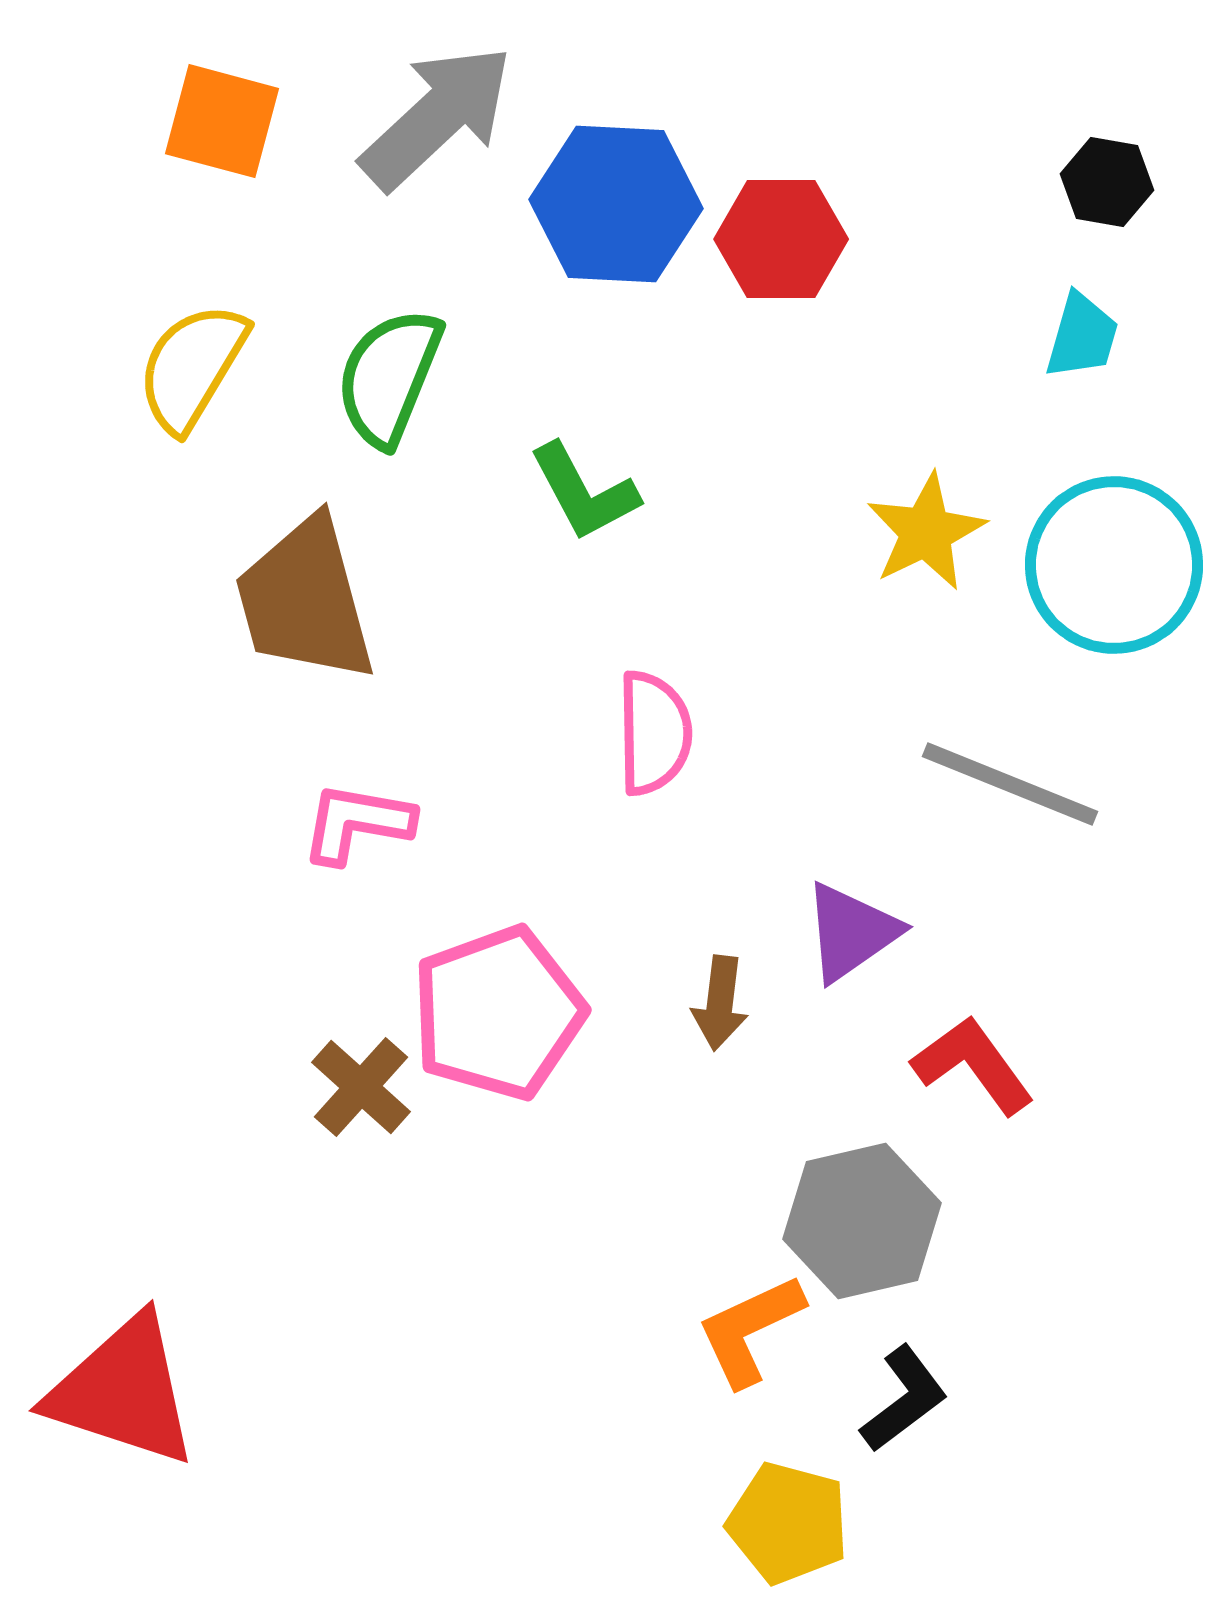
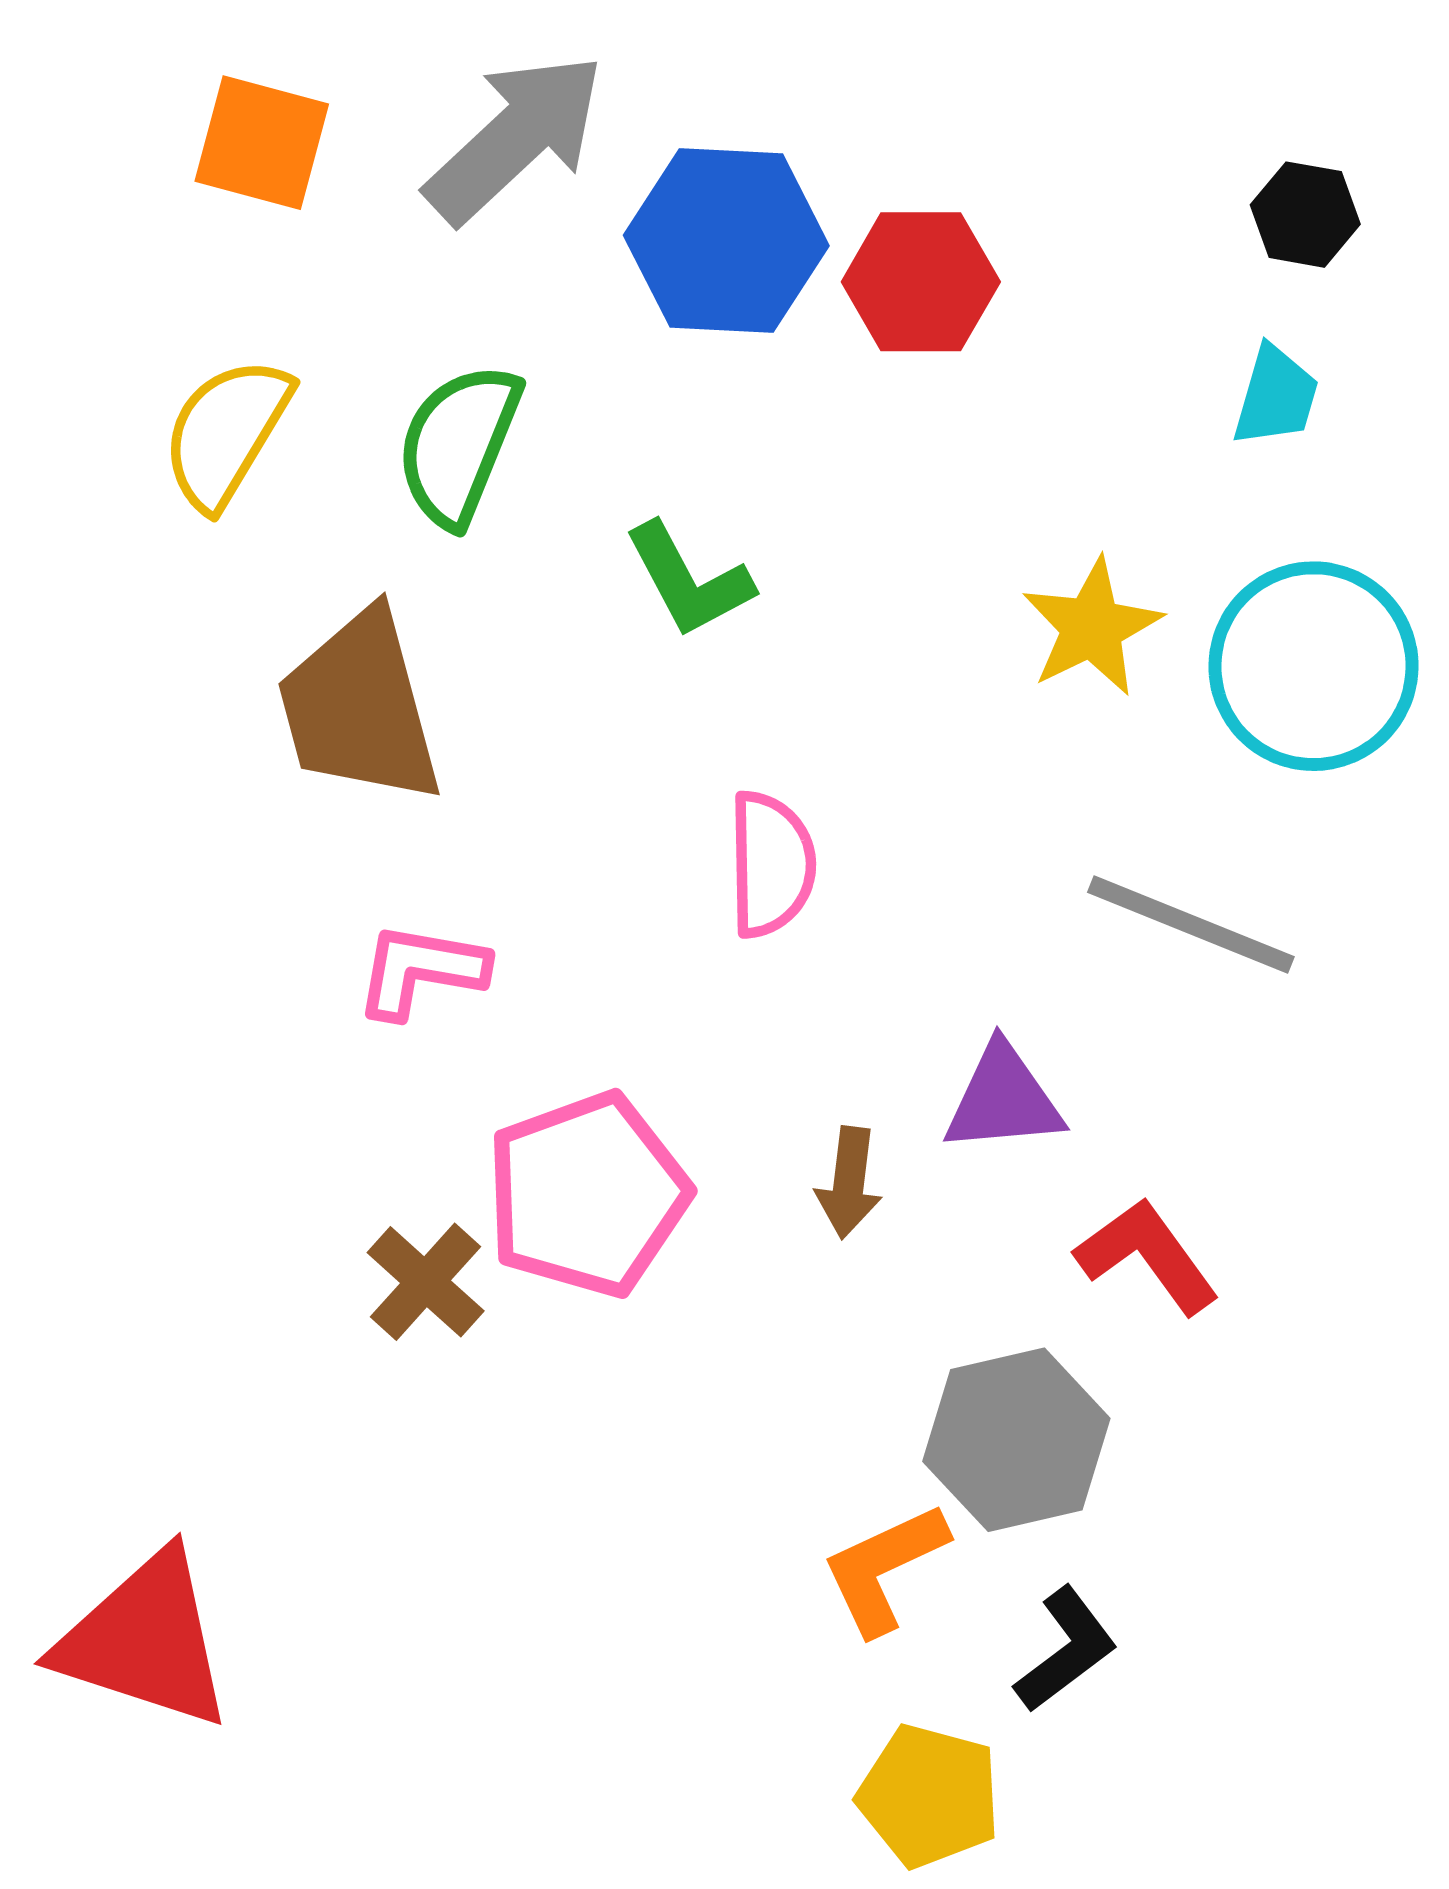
purple triangle: (851, 932) -> (1003, 1099), turned 30

